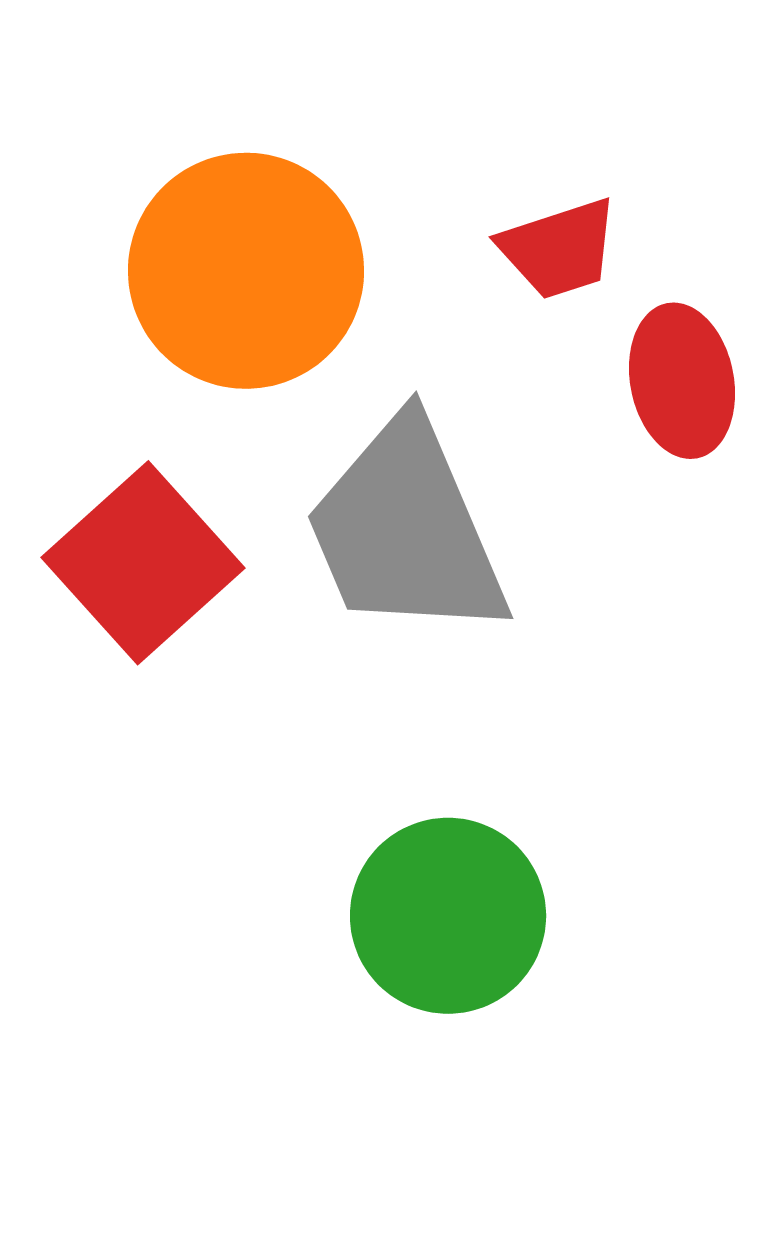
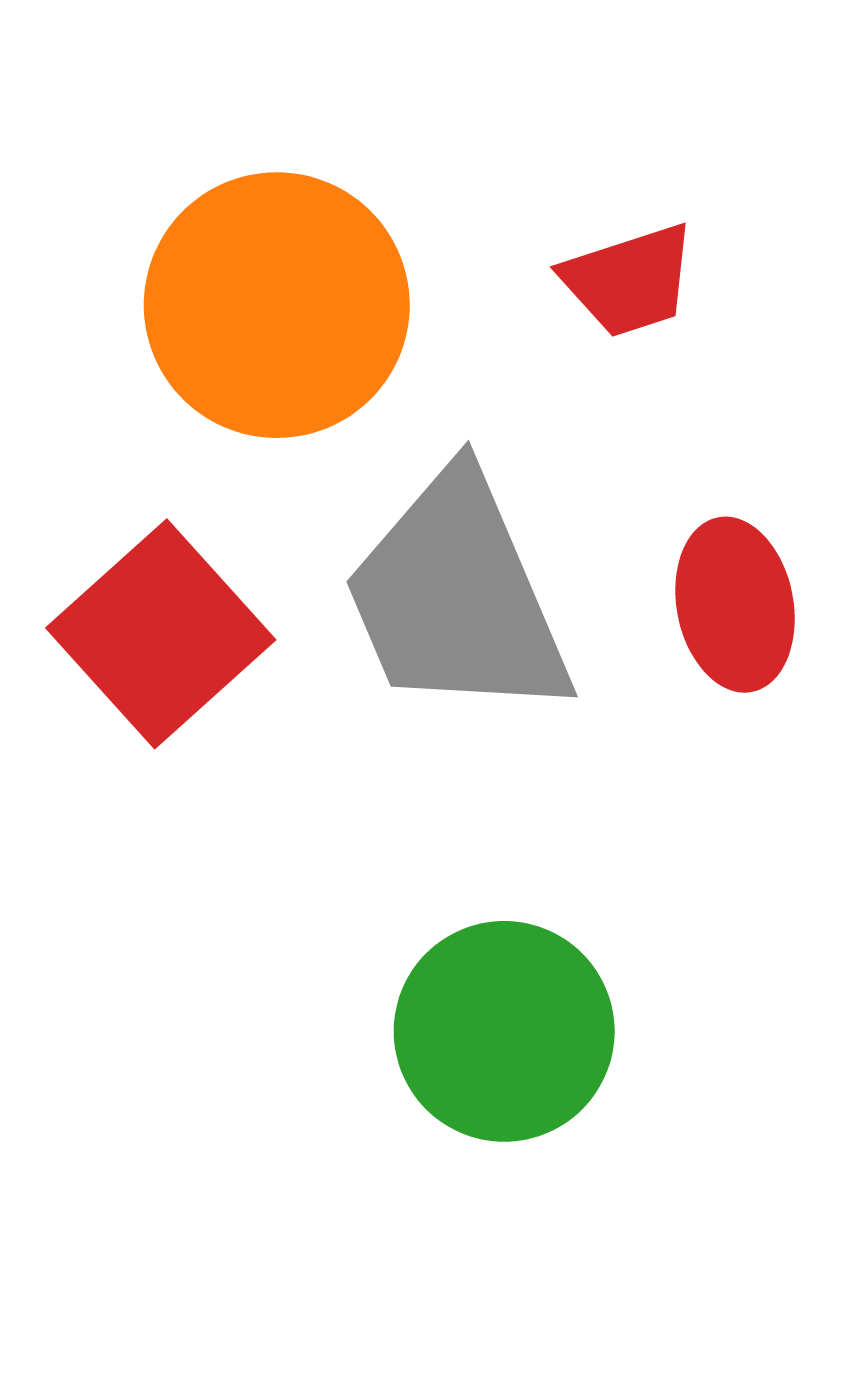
red ellipse: (682, 381) -> (735, 605), moved

